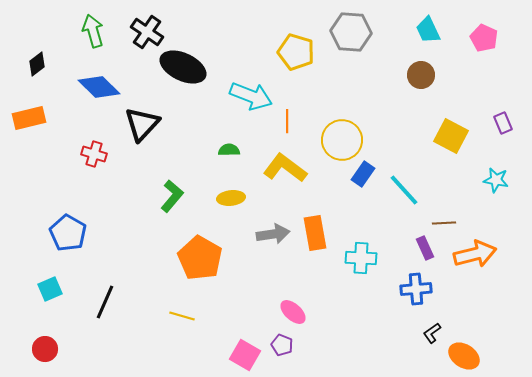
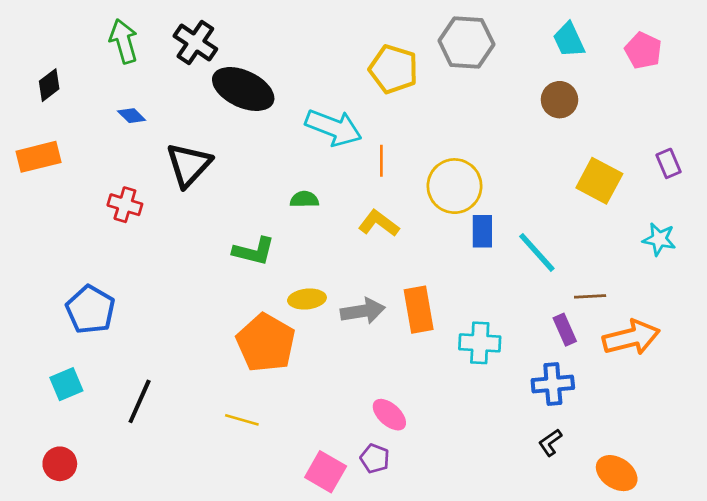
blue diamond: (99, 87) -> (132, 116), size x0.5
yellow L-shape: (285, 168) -> (379, 223), size x0.7
blue rectangle: (363, 174) -> (482, 231), turned -35
green L-shape: (172, 196) -> (254, 251), moved, turned 64
yellow ellipse: (231, 198) -> (307, 299), moved
black L-shape: (432, 333) -> (550, 443), moved

